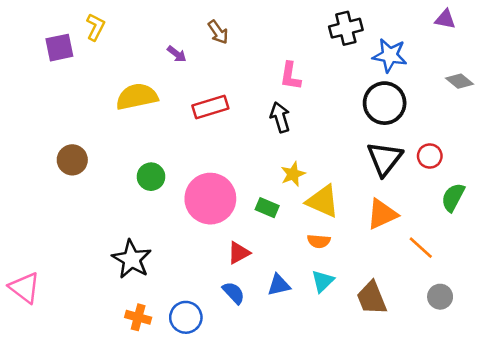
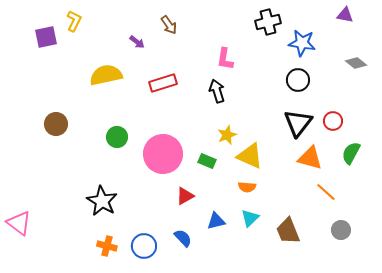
black circle: (385, 103) -> (298, 80), size x0.7
orange triangle: (382, 214) -> (310, 158), moved, turned 40
blue semicircle: (234, 293) -> (183, 238), moved

